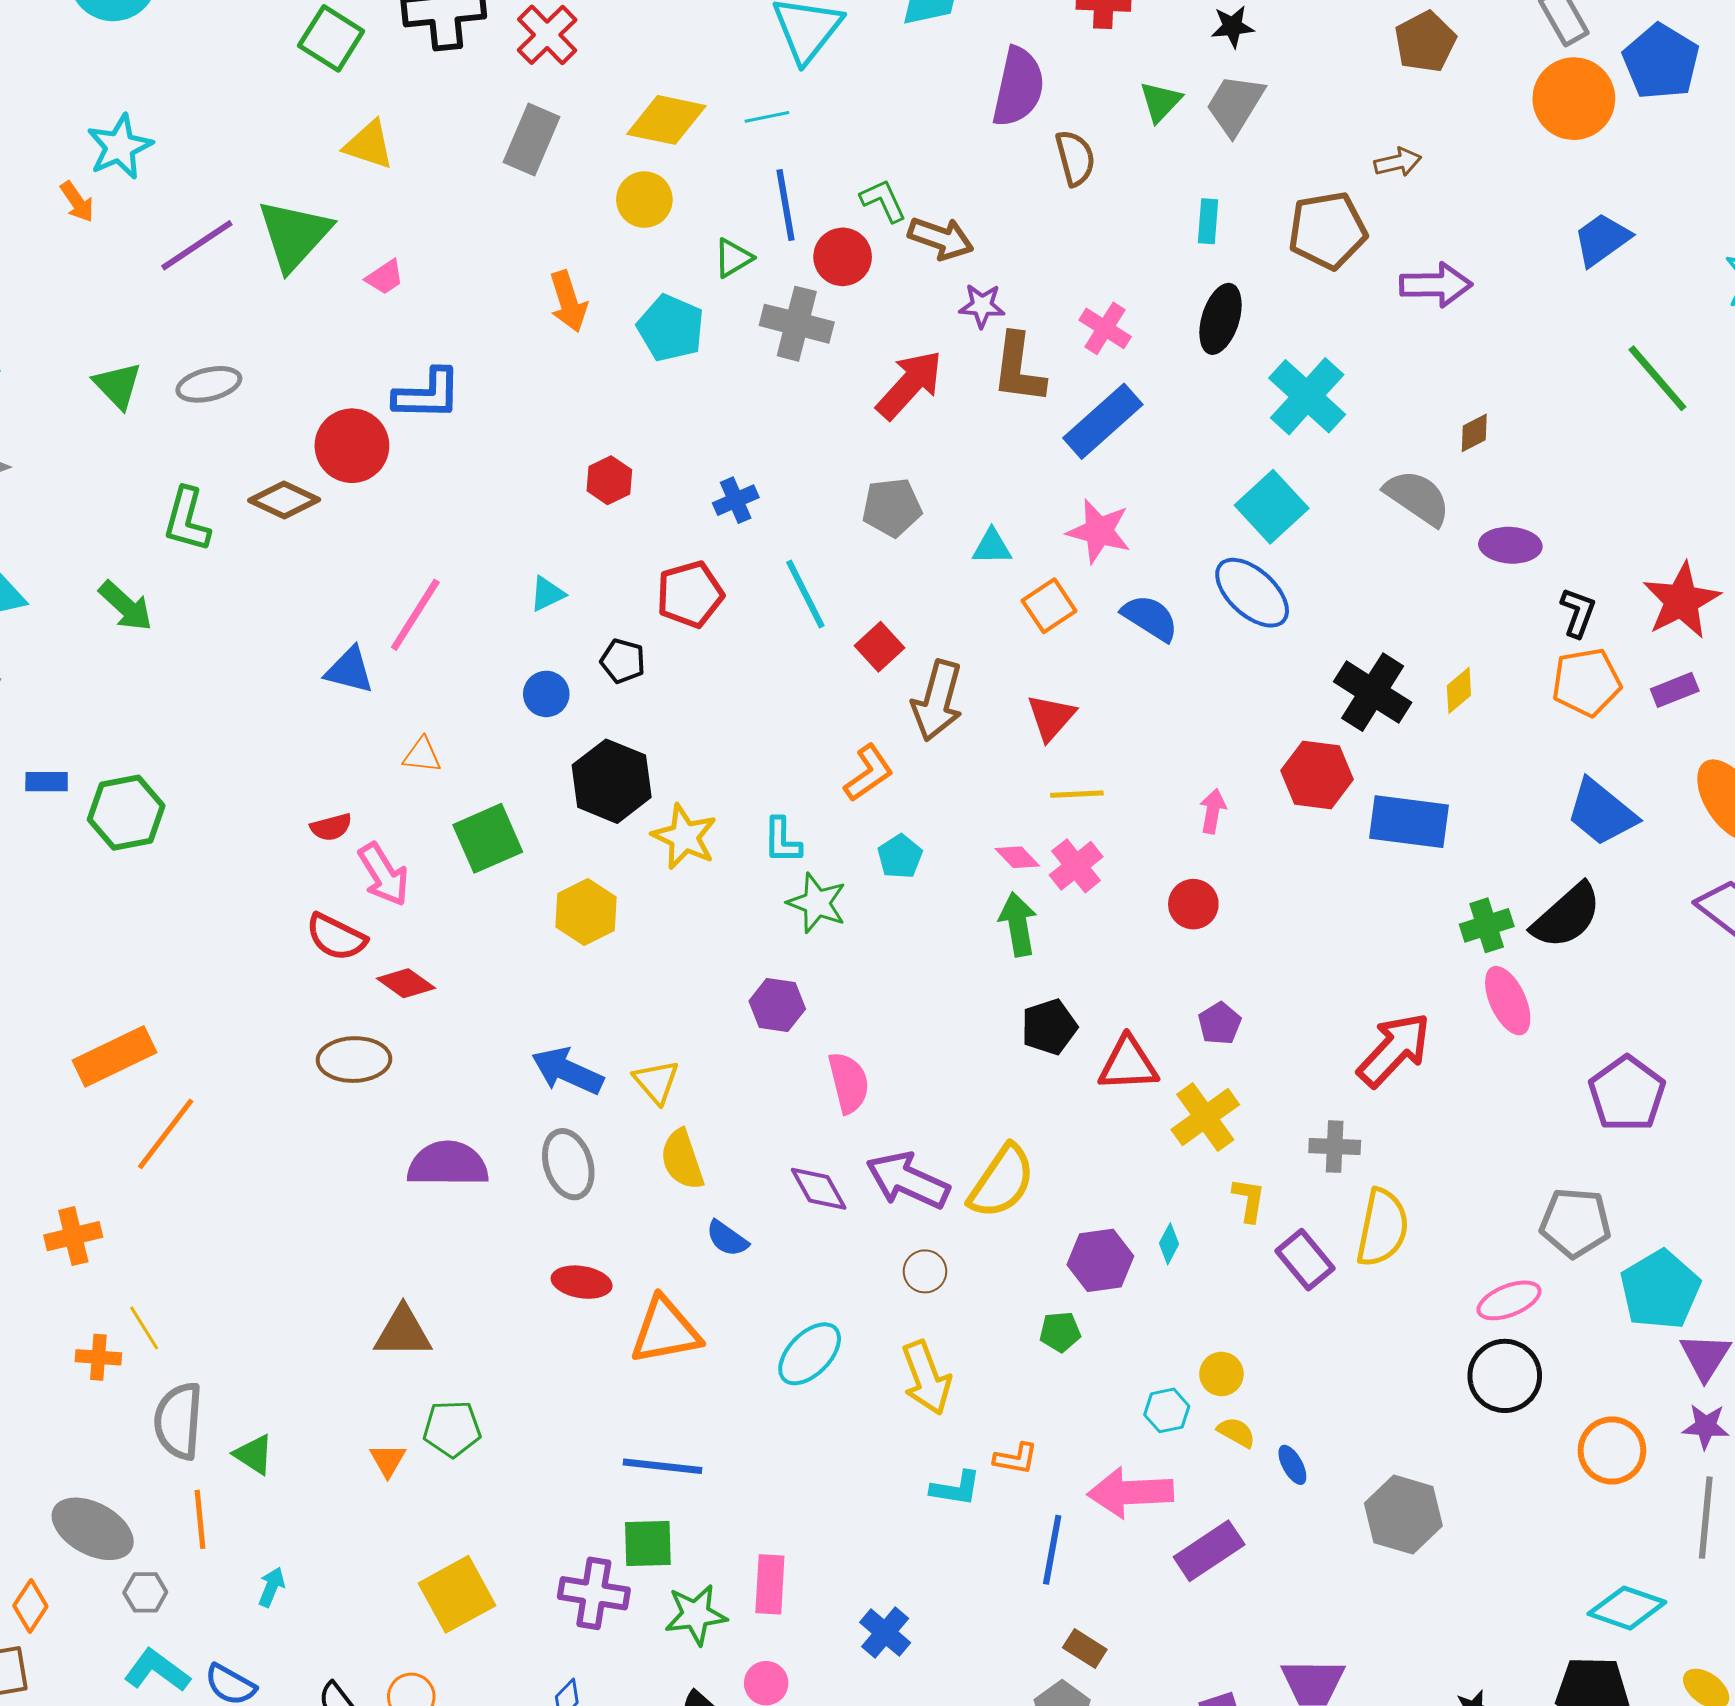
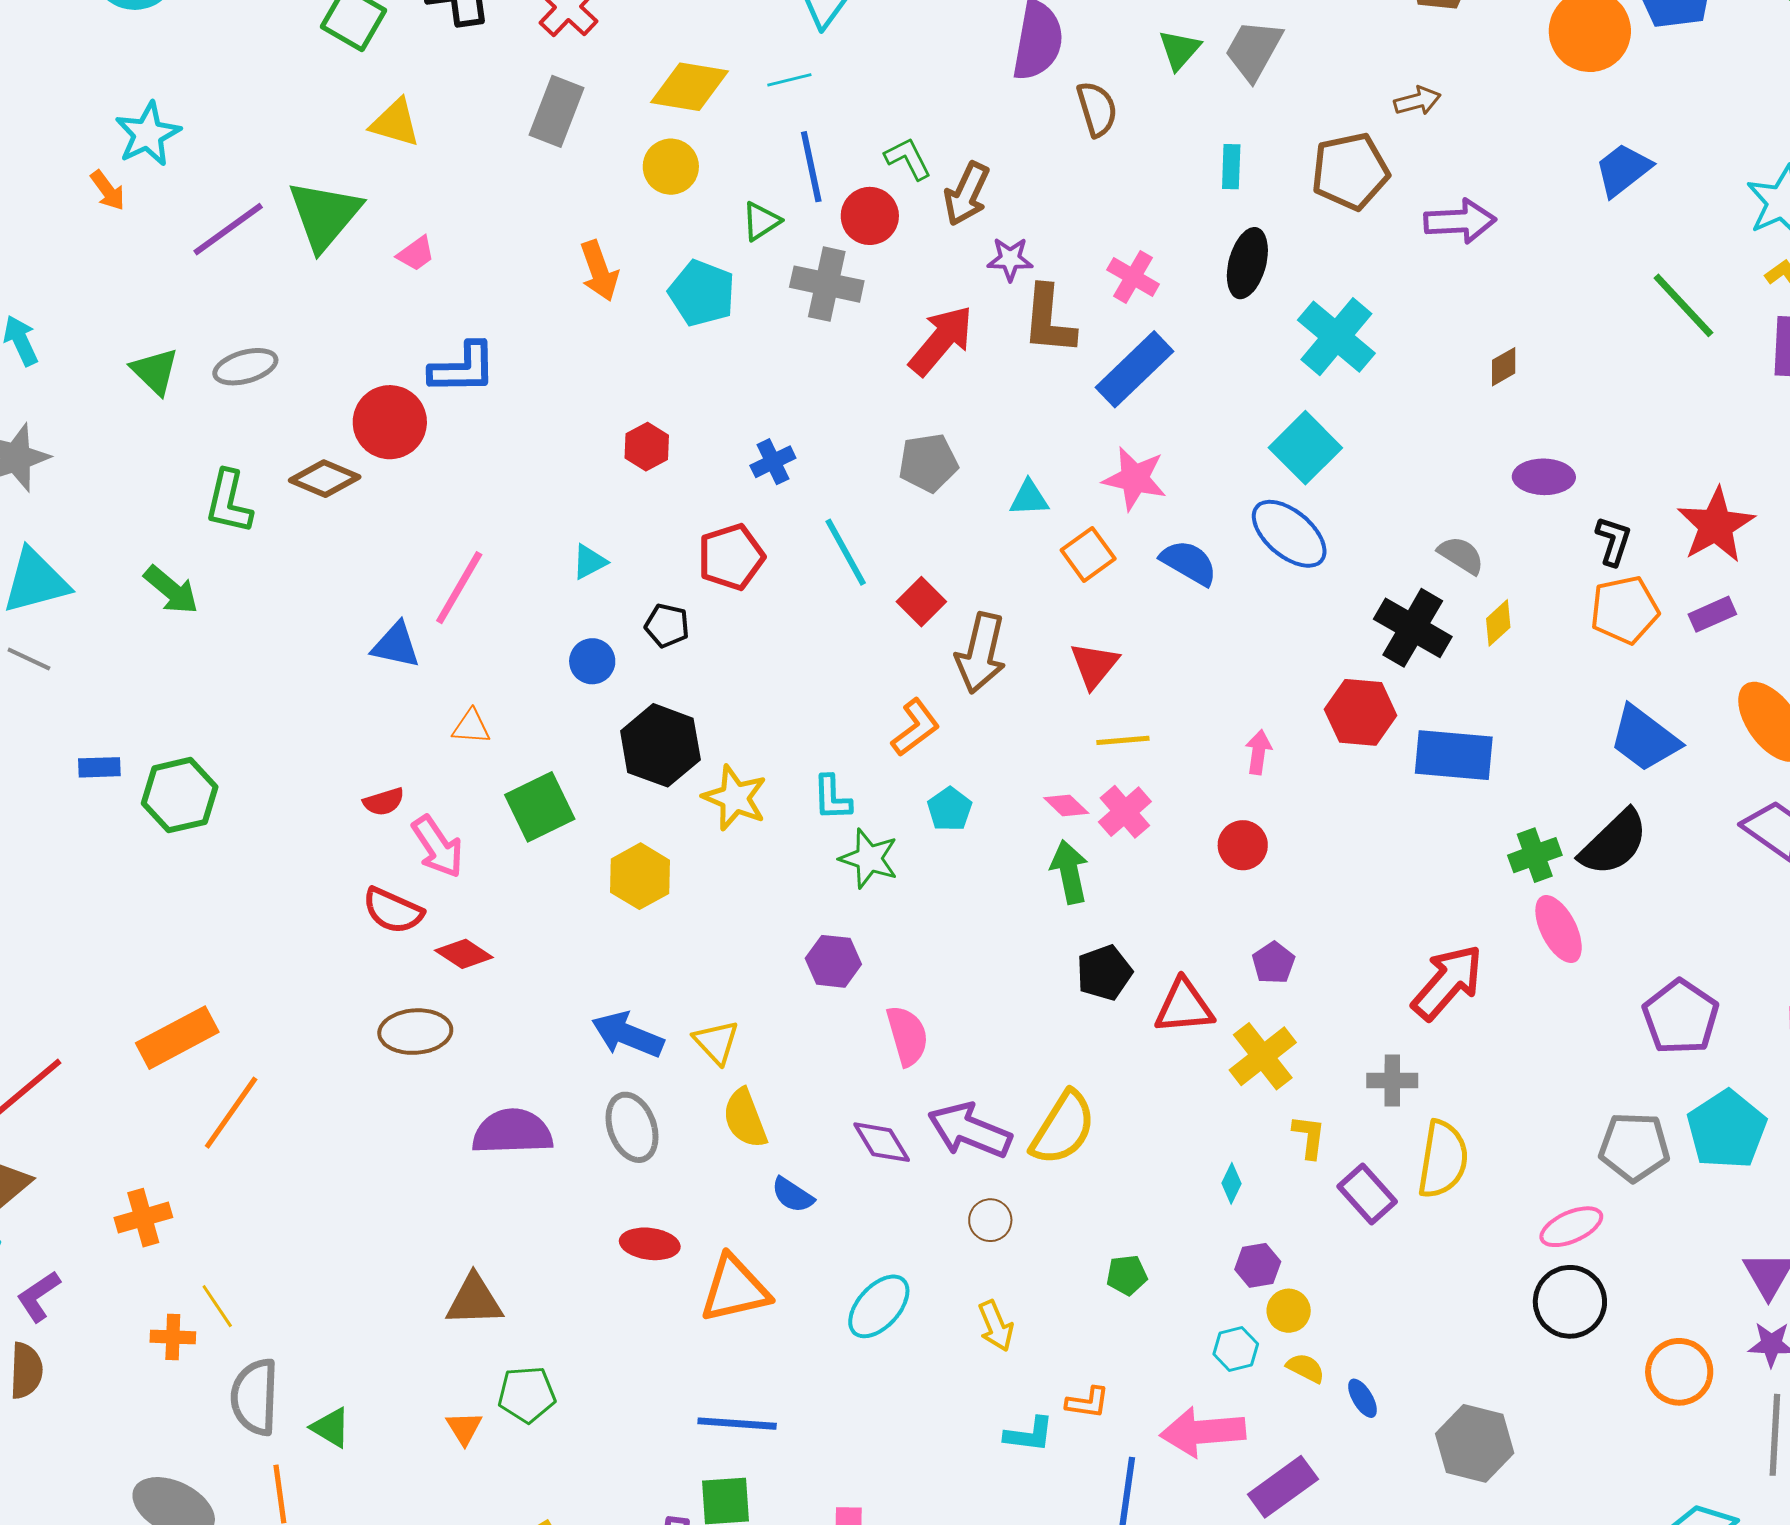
brown arrow: (941, 238) -> (967, 194), turned 98
gray semicircle: (1417, 498) -> (1461, 555), moved, size x0.7
purple hexagon: (1100, 1260) -> (1258, 1265), moved, size x0.7
cyan pentagon: (1660, 1290) -> (1727, 1130), moved
yellow arrow: (926, 1378) -> (996, 1326), size x0.7

